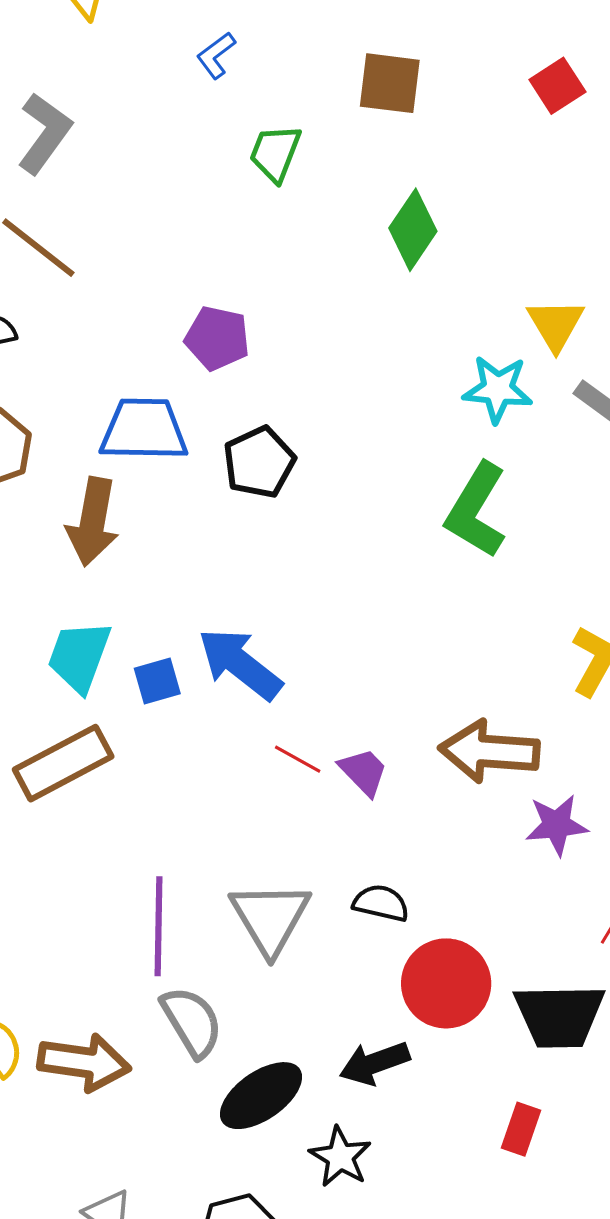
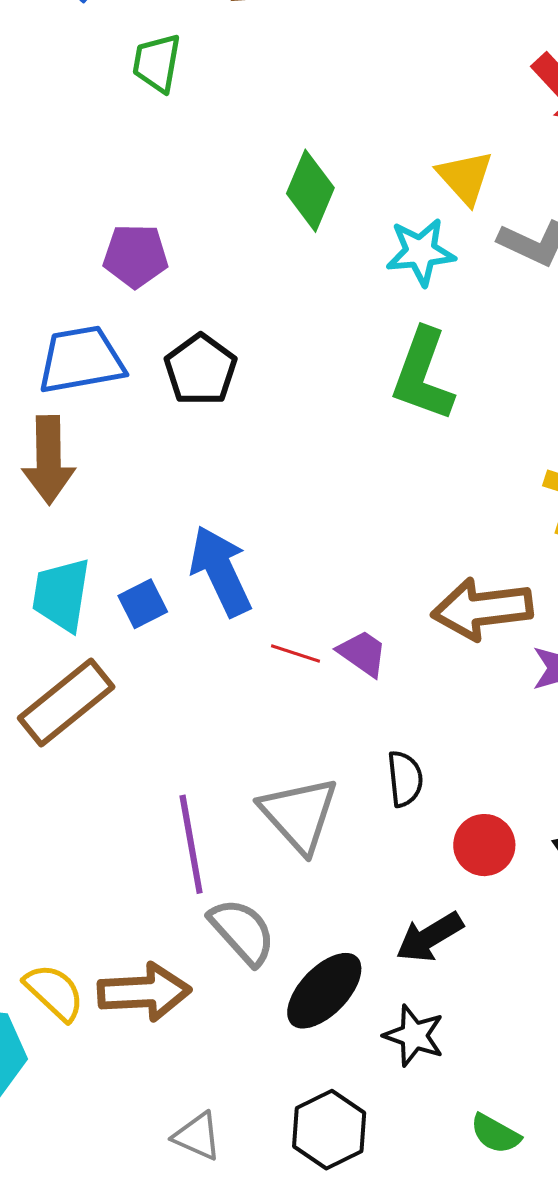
green diamond: (413, 230) -> (310, 191), moved
blue arrow: (240, 664) -> (221, 571), turned 38
black semicircle: (381, 903) -> (405, 779), turned 82
red circle: (446, 983) -> (484, 845), size x0.7

